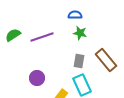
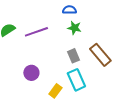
gray rectangle: (79, 61) -> (73, 56), turned -32

